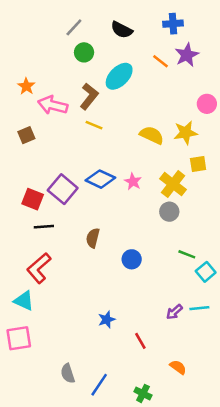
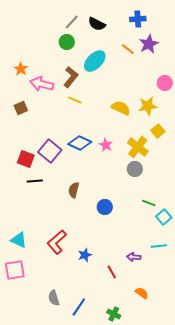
gray line: (74, 27) -> (72, 22), moved
yellow square: (198, 164) -> (158, 131), turned -32
red L-shape: (39, 268) -> (57, 242), moved
purple arrow: (174, 312) -> (134, 257), moved, turned 48

